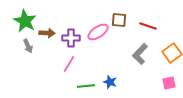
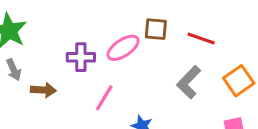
brown arrow: (47, 33) -> (43, 90), moved
pink line: (69, 64) -> (104, 98), moved

